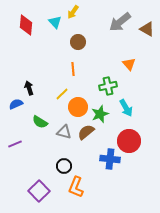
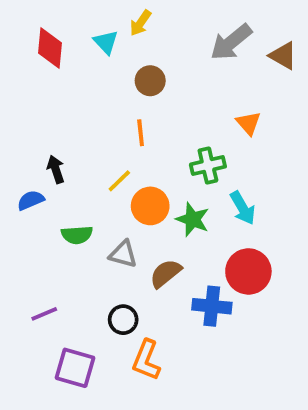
green star: (100, 114) -> (193, 219), turned -30
green semicircle: (40, 122) -> (77, 235), turned -35
brown semicircle: (86, 132) -> (166, 273), moved
purple line: (15, 144) -> (44, 314), moved
purple square: (39, 191) -> (75, 368), turned -30

